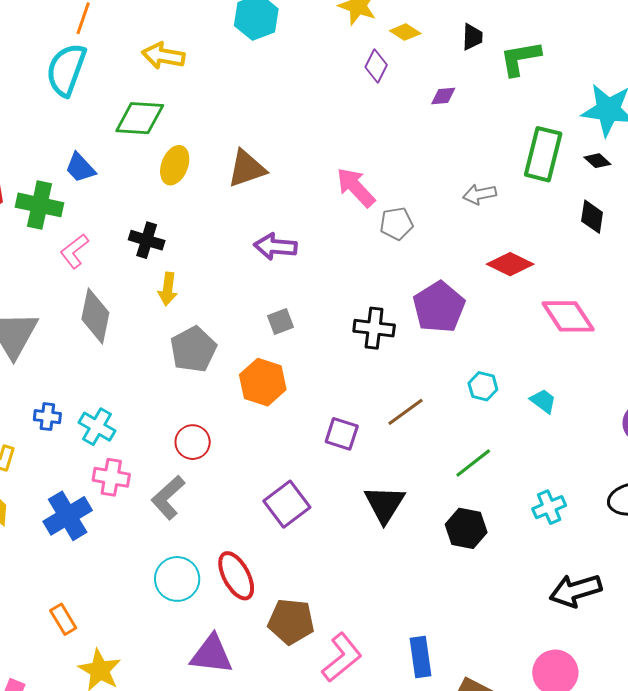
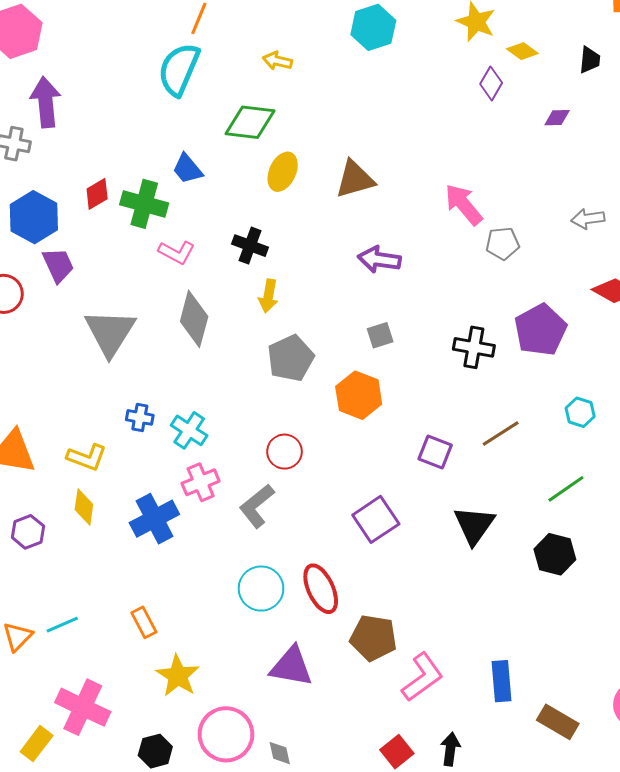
yellow arrow: (163, 56) -> (277, 61), size x0.7
pink L-shape: (74, 251) -> (177, 252), turned -117
pink cross: (111, 477) -> (201, 482), turned -36

